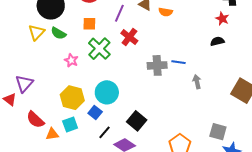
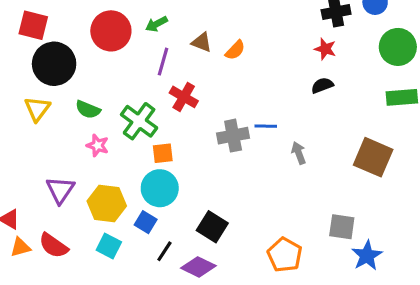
orange semicircle: (166, 12) -> (235, 50), turned -48
orange square: (89, 24) -> (163, 153), moved
green semicircle: (58, 33) -> (88, 110), moved
purple triangle: (24, 84) -> (60, 190), moved
cyan square: (70, 124) -> (109, 246), turned -35
orange triangle: (52, 134) -> (20, 247), moved

